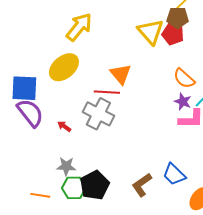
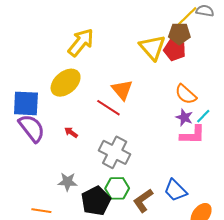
red line: (107, 92) -> (108, 108), turned 30
gray cross: (98, 114) -> (115, 152), moved
red arrow: (64, 126) -> (71, 132), moved
green hexagon: (74, 188) -> (117, 188), moved

